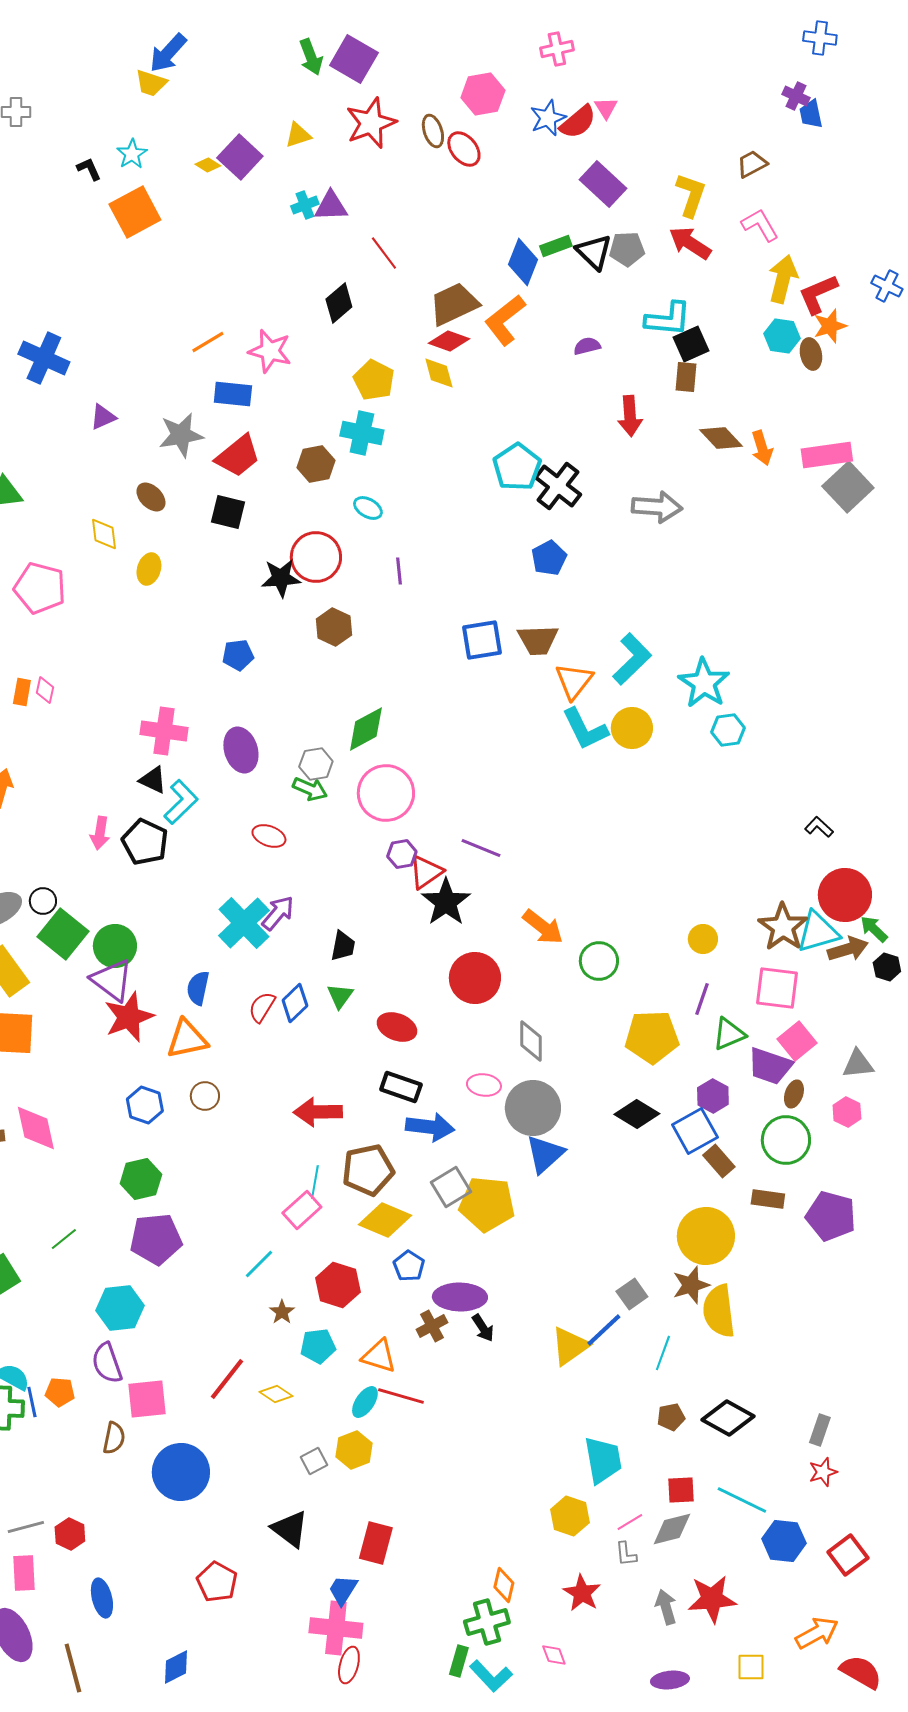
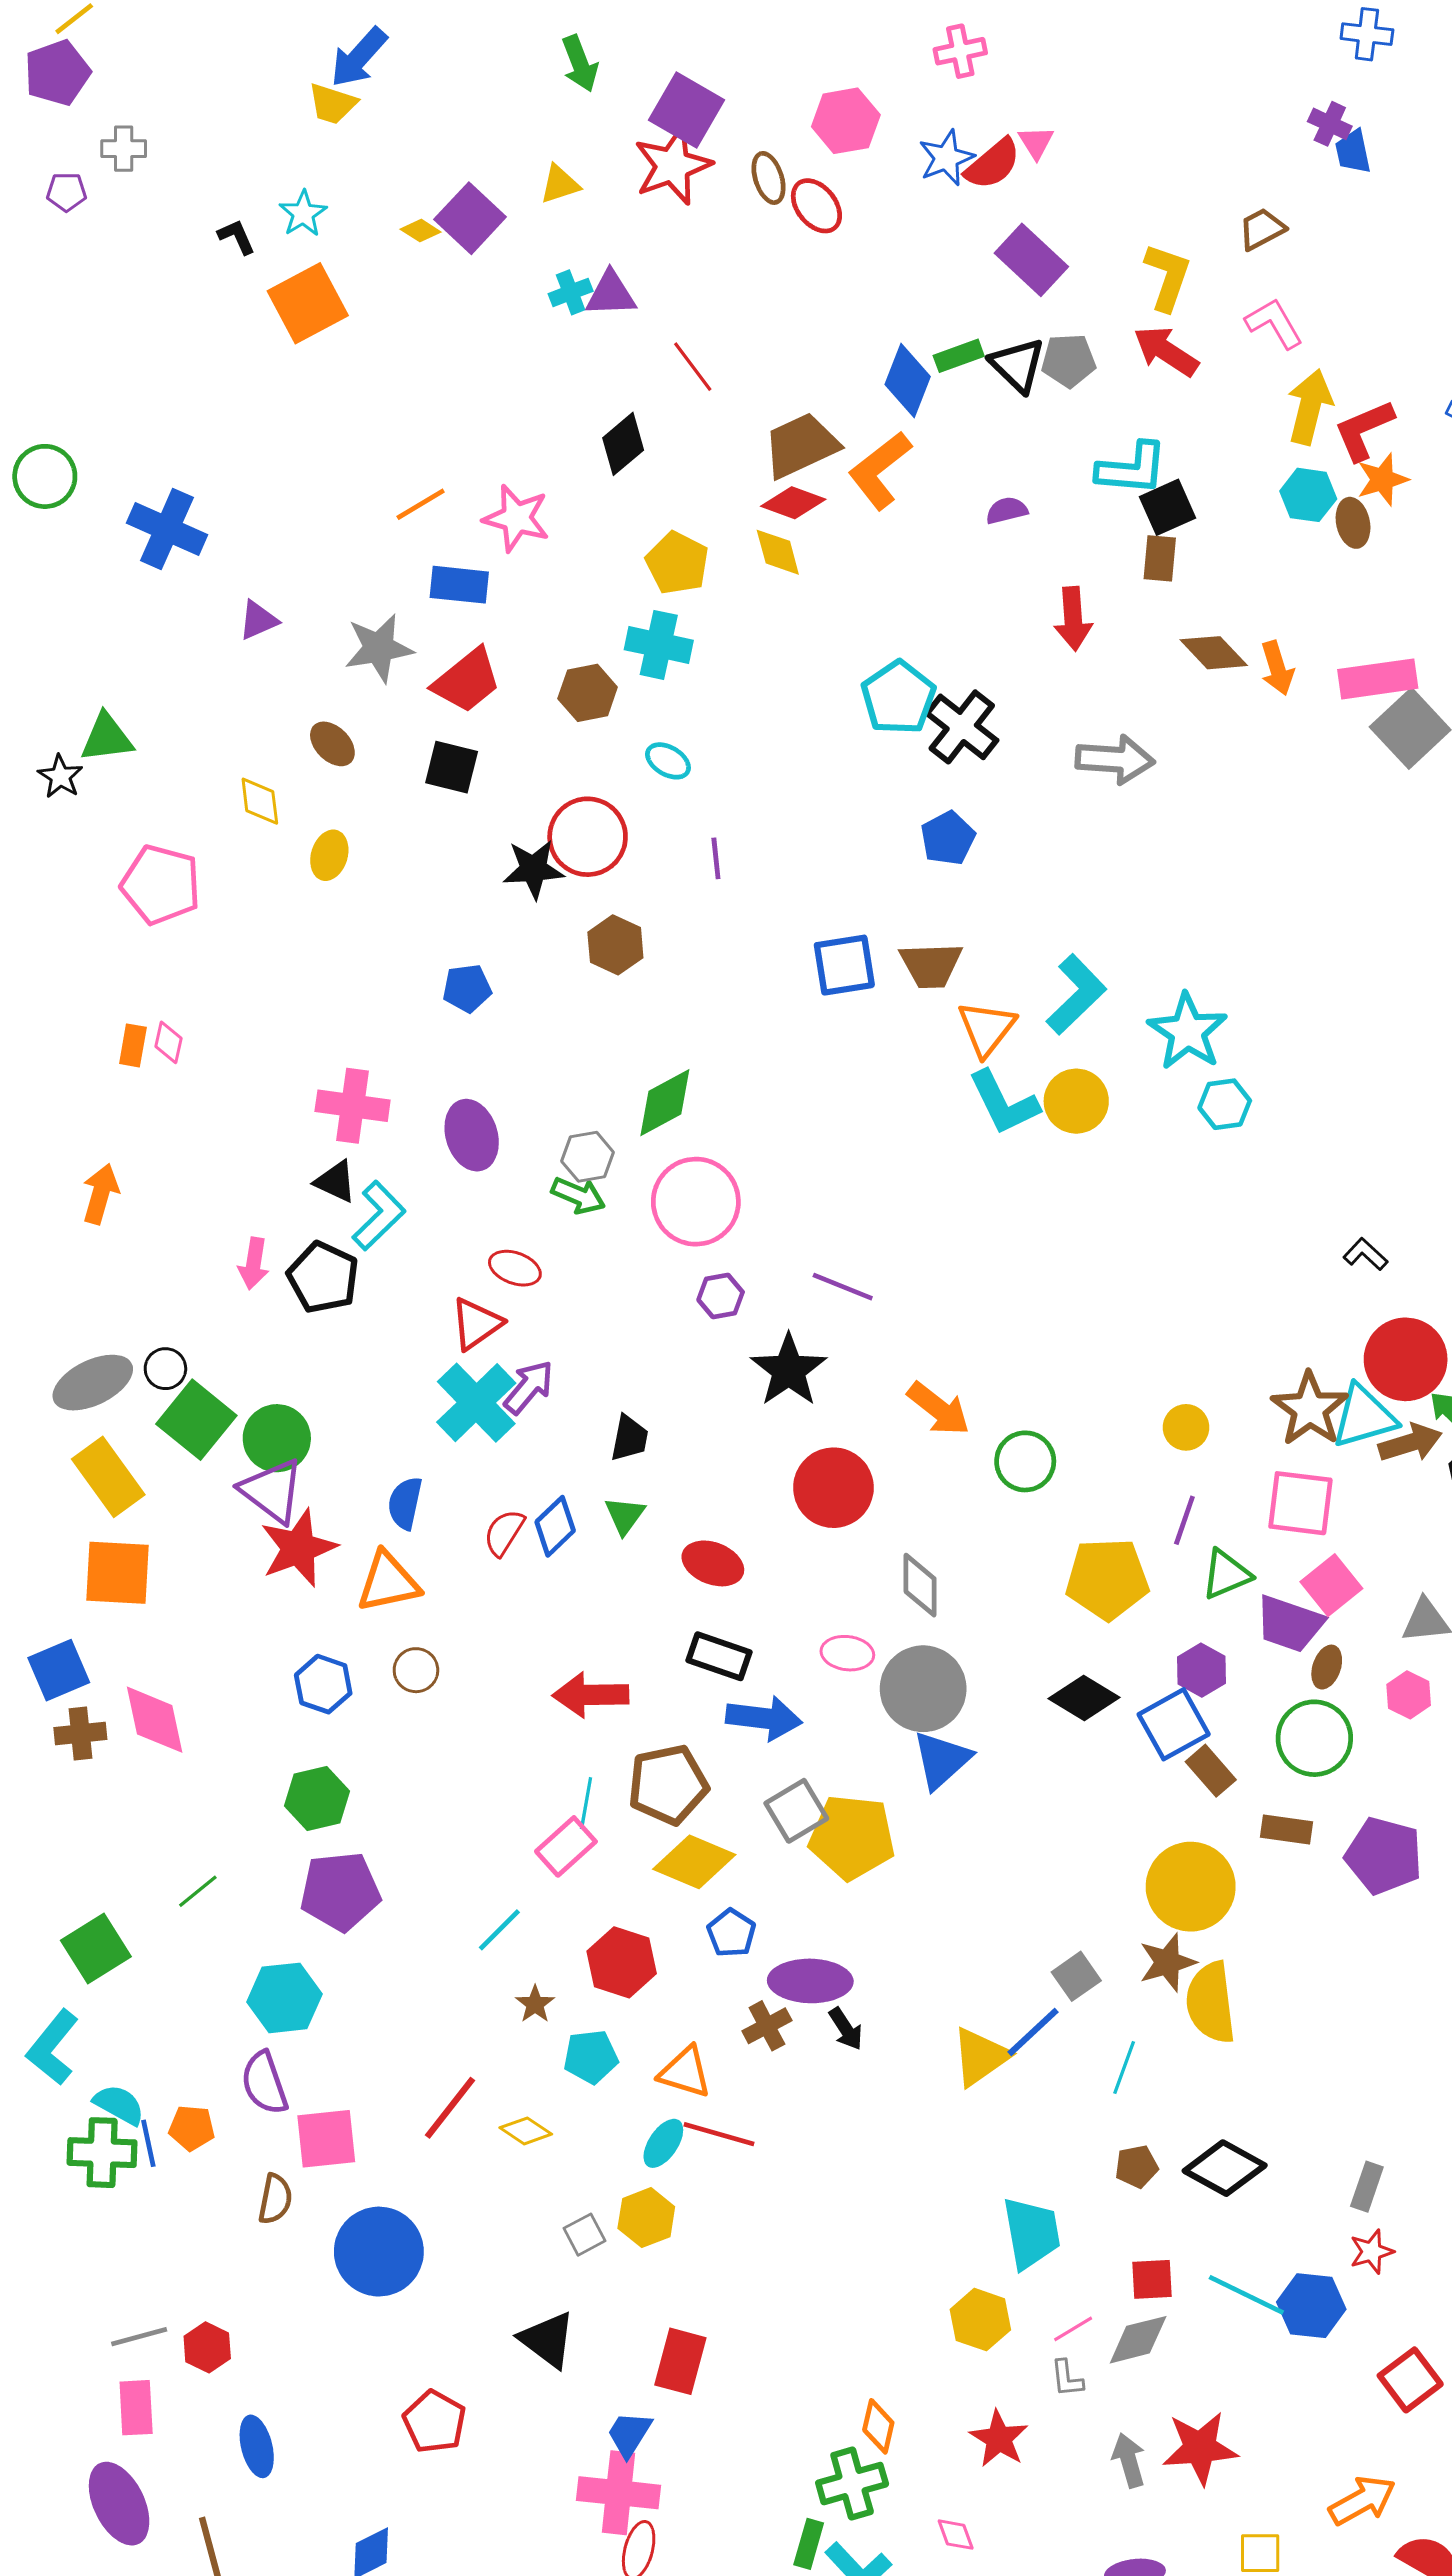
purple square: (354, 59) -> (687, 110), moved
red triangle: (426, 872) -> (476, 1324), moved
blue hexagon: (784, 1541) -> (1311, 2306), moved

